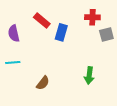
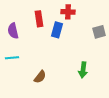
red cross: (92, 17) -> (68, 12), moved
red rectangle: (42, 20) -> (39, 19), turned 42

